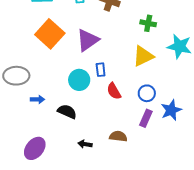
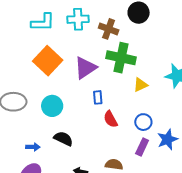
green cross: (148, 23) -> (121, 58), moved, size x1.8
yellow triangle: (143, 56) -> (140, 85), size x0.7
cyan circle: (79, 80) -> (52, 106), moved
blue arrow: (37, 99) -> (33, 147), moved

